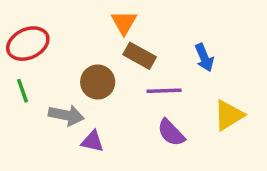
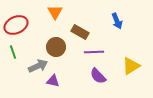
orange triangle: (124, 23) -> (55, 12), moved
blue arrow: (204, 58) -> (117, 21), moved
gray arrow: (66, 115) -> (38, 66), turned -36

